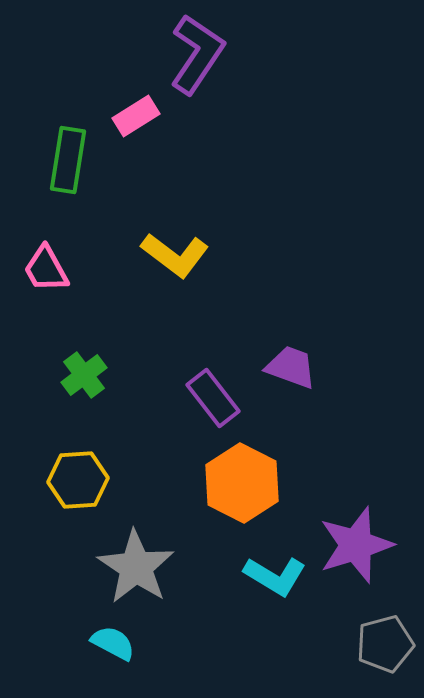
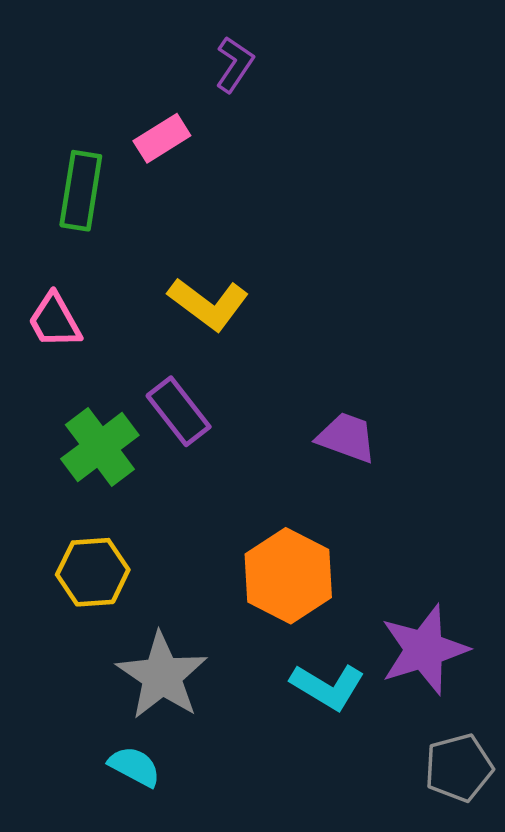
purple L-shape: (197, 54) -> (235, 64), size x0.6
green cross: (84, 375) -> (100, 447), size x1.4
purple rectangle: (213, 398) -> (179, 411), moved

